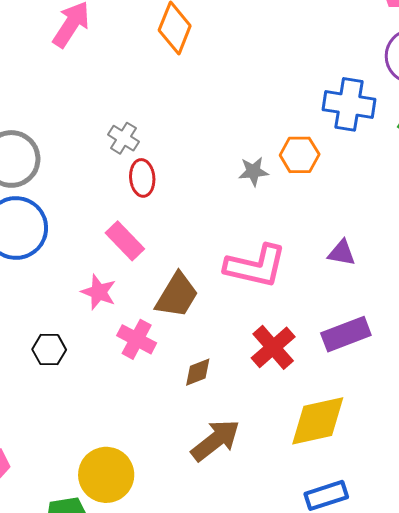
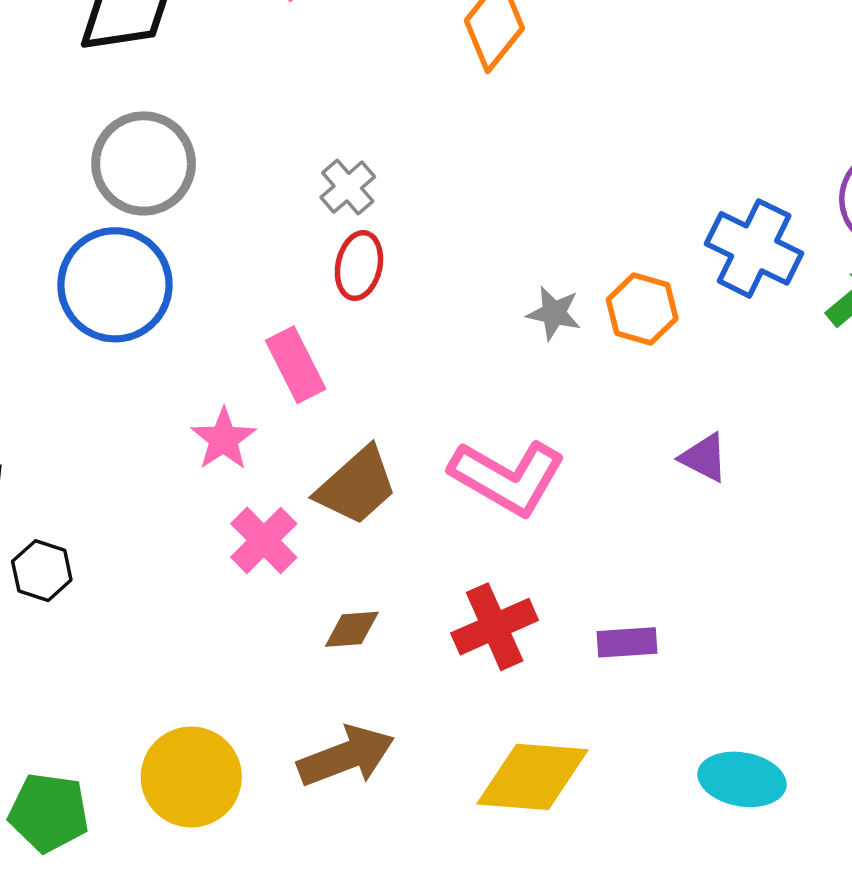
purple triangle: (342, 253) -> (704, 458), moved
purple rectangle: (346, 334) -> (627, 642), size x0.7
black hexagon: (49, 350) -> (42, 571), moved
yellow circle: (106, 475) -> (191, 777), moved

